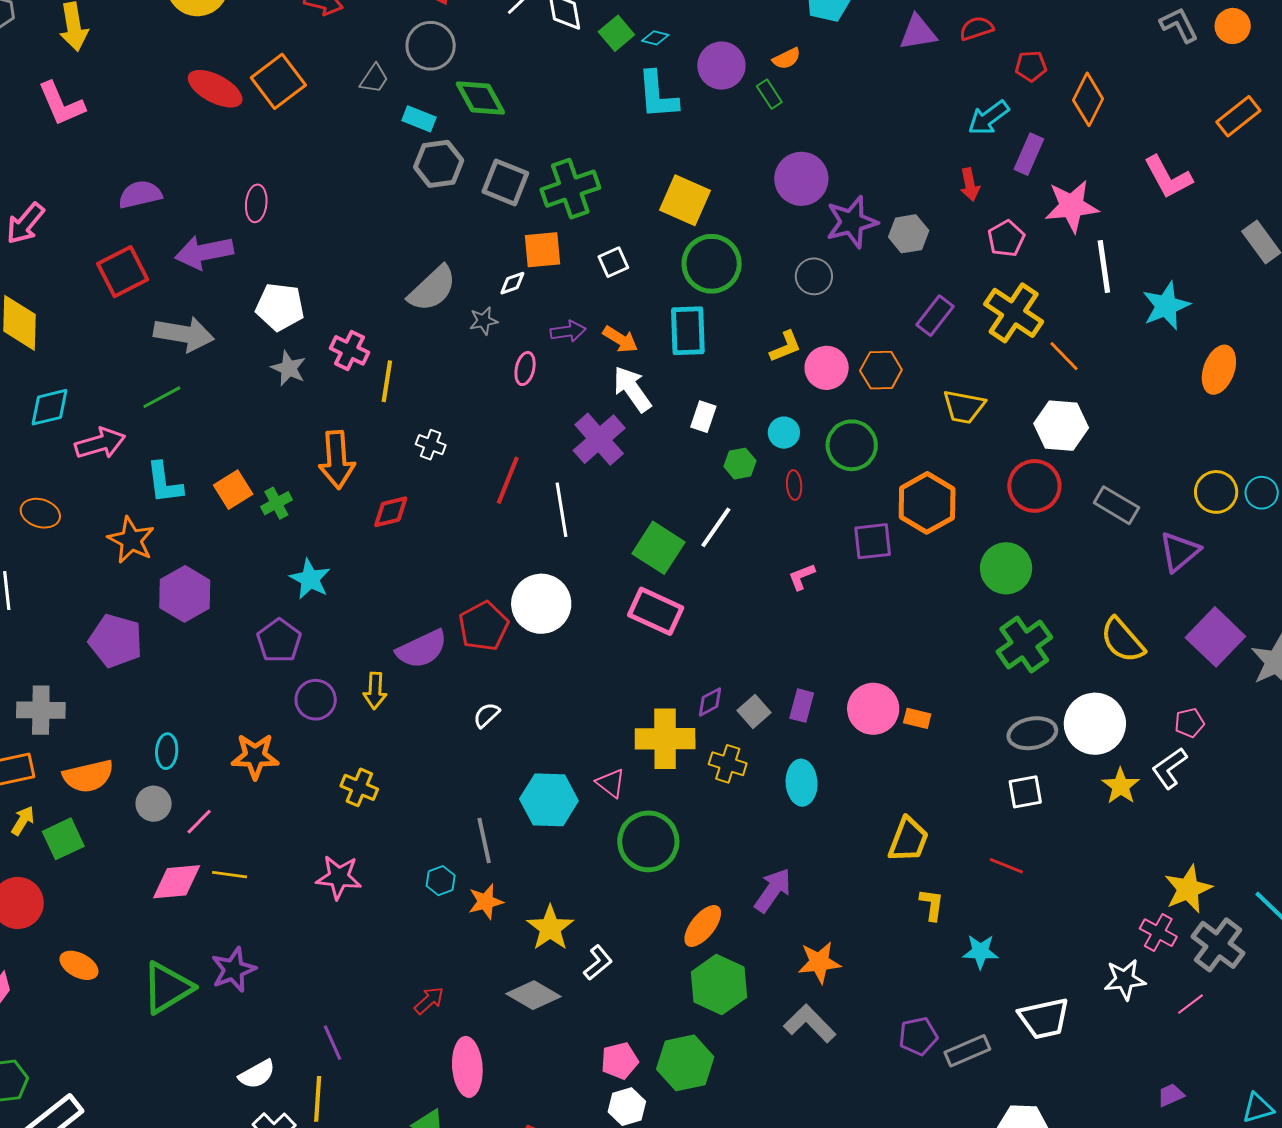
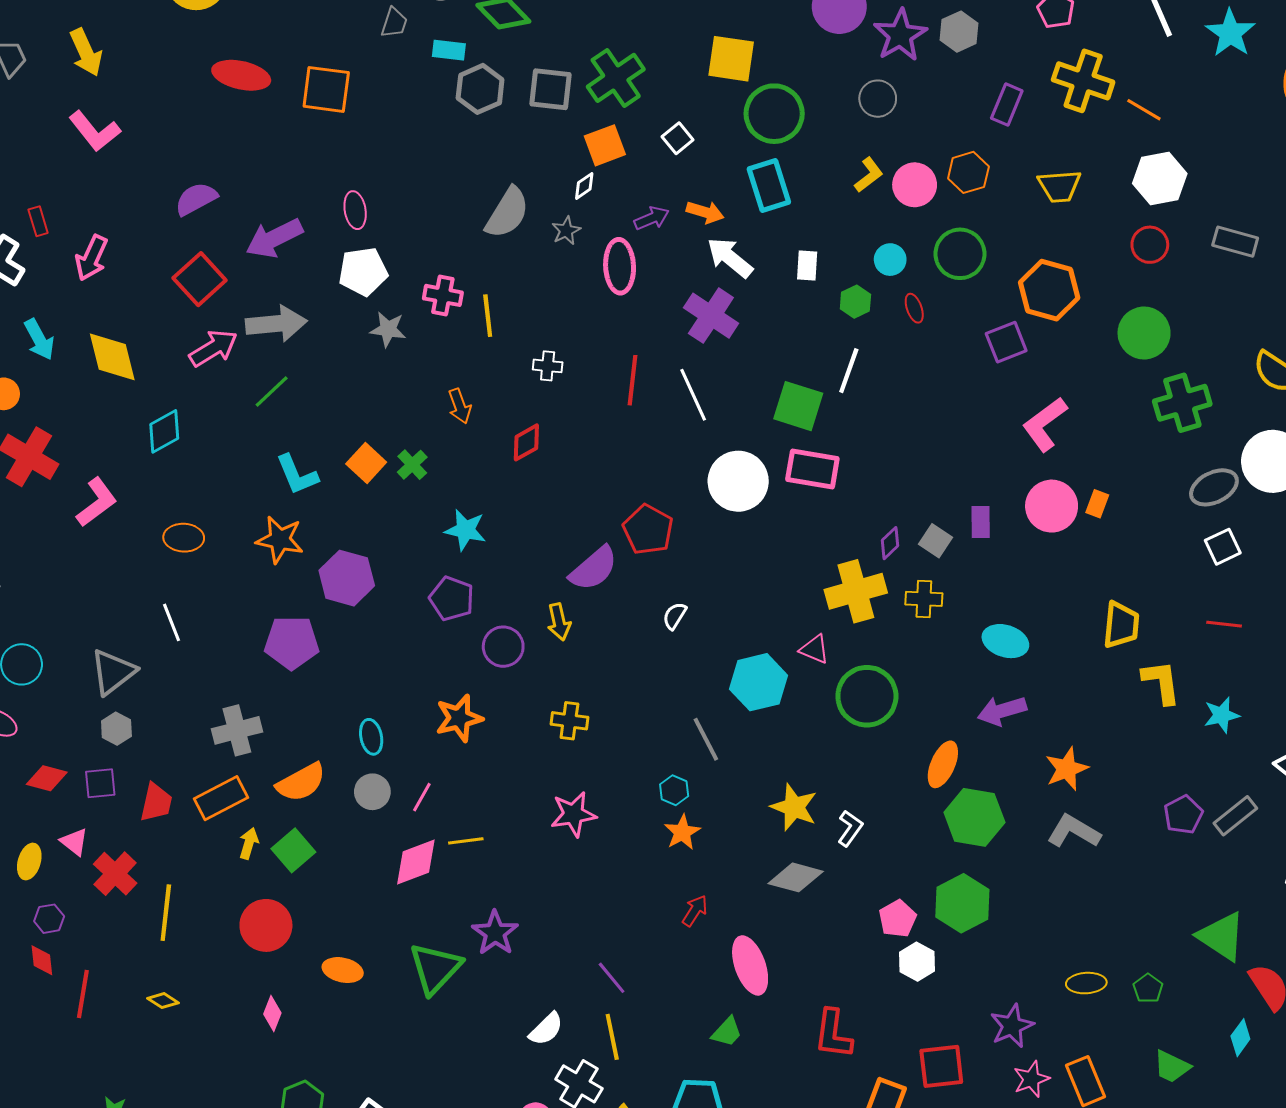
orange square: (278, 81) -> (326, 89), moved, turned -30
pink ellipse: (256, 203) -> (355, 210), moved
pink ellipse: (525, 369) -> (620, 266), size x1.6
pink arrow: (100, 443) -> (213, 348), moved
orange arrow: (337, 460) -> (460, 406), size x0.6
red circle: (1034, 486) -> (1150, 245), size x0.7
pink L-shape: (802, 577) -> (1045, 424), moved, size x1.8
white circle: (541, 604) -> (738, 481), moved
green cross: (1024, 645) -> (1182, 403), turned 34
orange rectangle: (917, 718) -> (1097, 504), turned -68
cyan ellipse: (802, 783) -> (1005, 641), moved, turned -54
purple arrow: (773, 890) -> (1002, 711), turned -126
orange star: (486, 902) -> (682, 832), moved
yellow L-shape: (932, 905) -> (1161, 682), size x1.4

